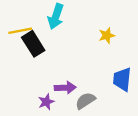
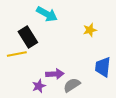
cyan arrow: (56, 16) -> (47, 14), turned -80
yellow line: (20, 31) -> (17, 54), moved

